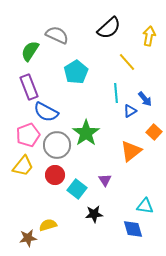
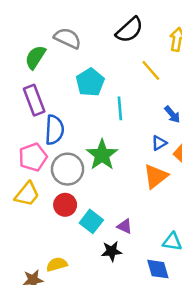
cyan line: (116, 93) -> (120, 108), moved
blue triangle: (130, 111) -> (159, 143), moved
blue semicircle: (46, 112) -> (54, 130), turned -115
purple triangle: (105, 180) -> (125, 226), moved, turned -32

